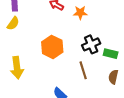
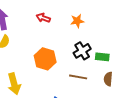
orange star: (80, 13) -> (77, 21), moved
brown line: (83, 70) -> (78, 77), turned -54

